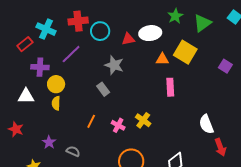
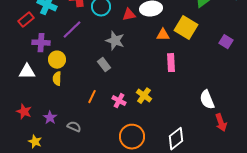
red star: (16, 129) -> (24, 112), moved

